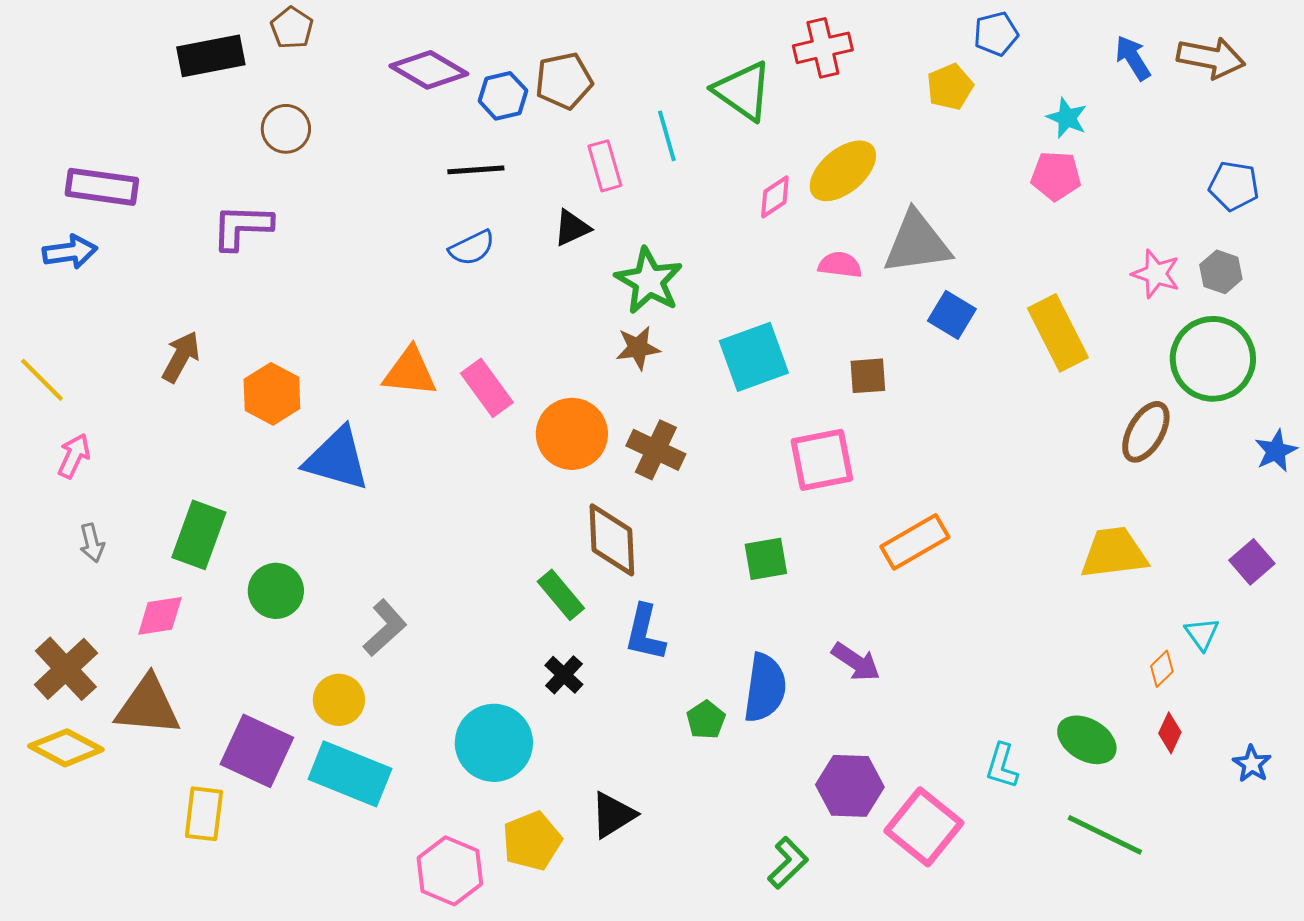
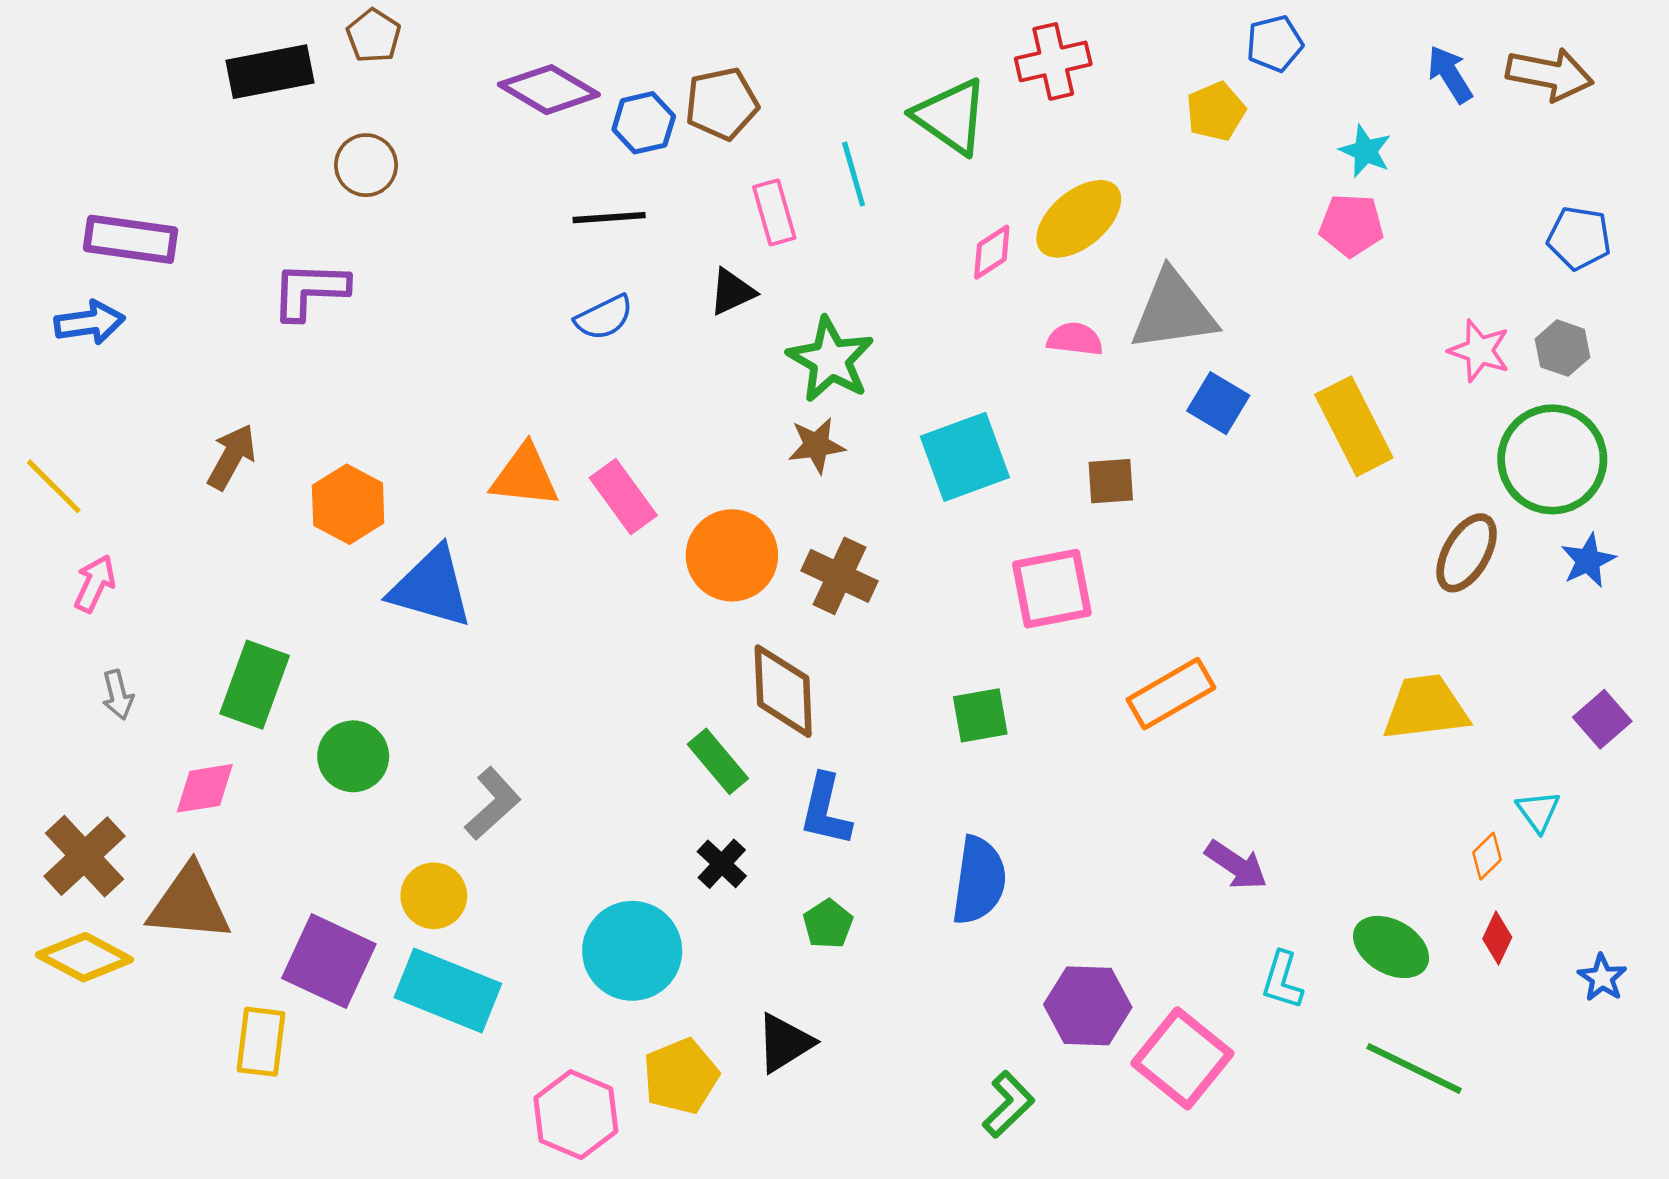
blue star: (1276, 451) -> (1588, 561), moved
purple arrow: (856, 662) -> (1236, 865), moved
green pentagon: (706, 720) -> (828, 924), moved

